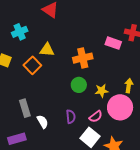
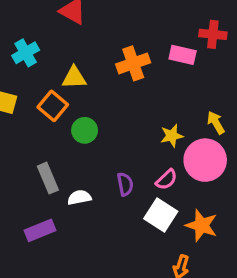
orange cross: (83, 58) -> (133, 63), moved
green circle: (79, 85) -> (85, 130), moved
yellow arrow: (129, 86) -> (216, 123), turned -32
white semicircle: (42, 122) -> (79, 197), turned -64

